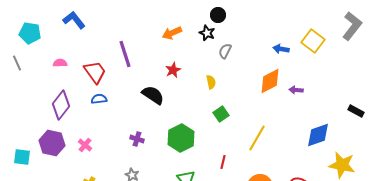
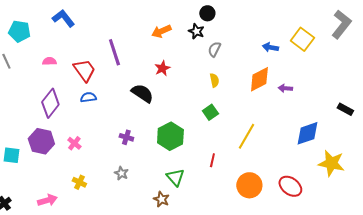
yellow semicircle: (211, 82) -> (214, 80), moved

